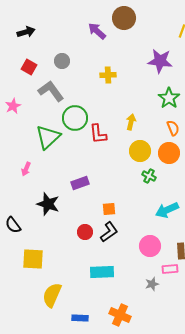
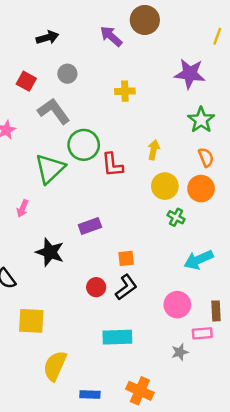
black arrow: (26, 32) -> (47, 37), moved

